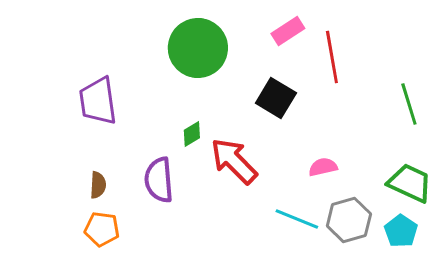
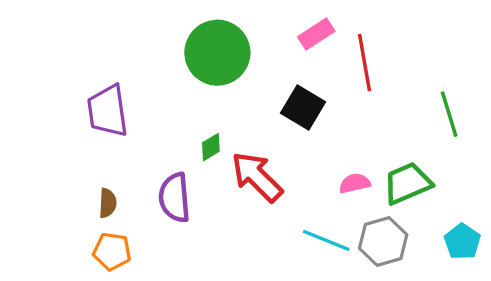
green trapezoid: (410, 183) -> (407, 183), moved, turned -48
cyan pentagon: (401, 231) -> (462, 242), moved

